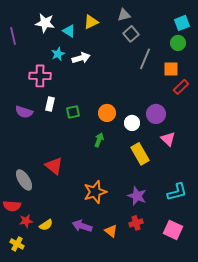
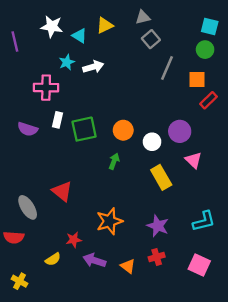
cyan square: (182, 23) -> (210, 27), turned 35
green square: (73, 112) -> (84, 129), size x1.6
red star: (26, 221) -> (74, 240), moved

